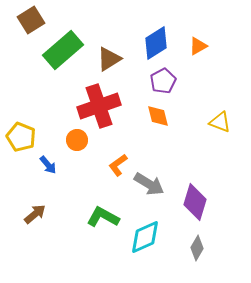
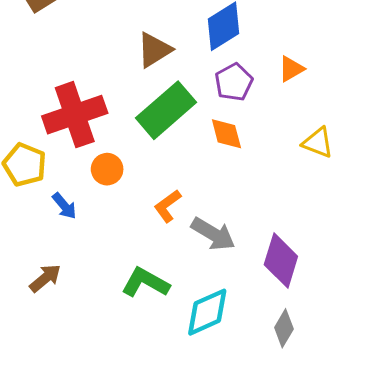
orange triangle: (198, 46) -> (291, 69), moved
green rectangle: (63, 50) -> (166, 110), moved
red cross: (99, 106) -> (75, 115), moved

